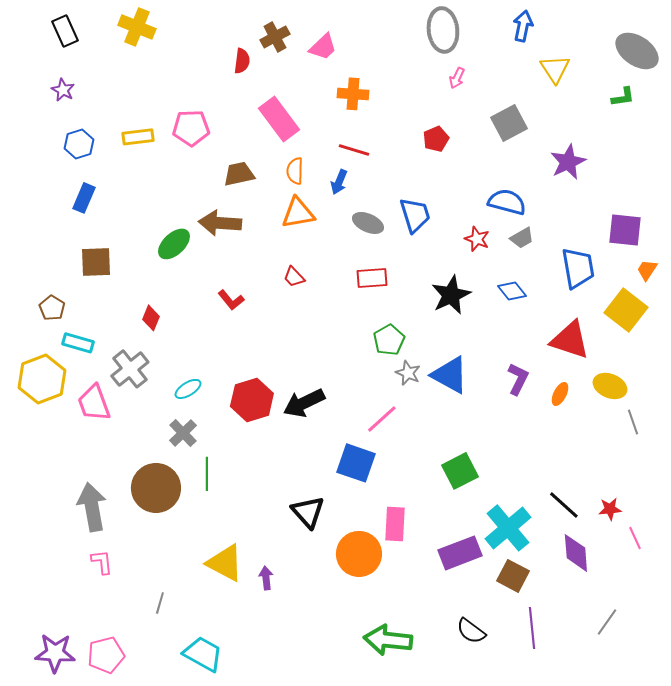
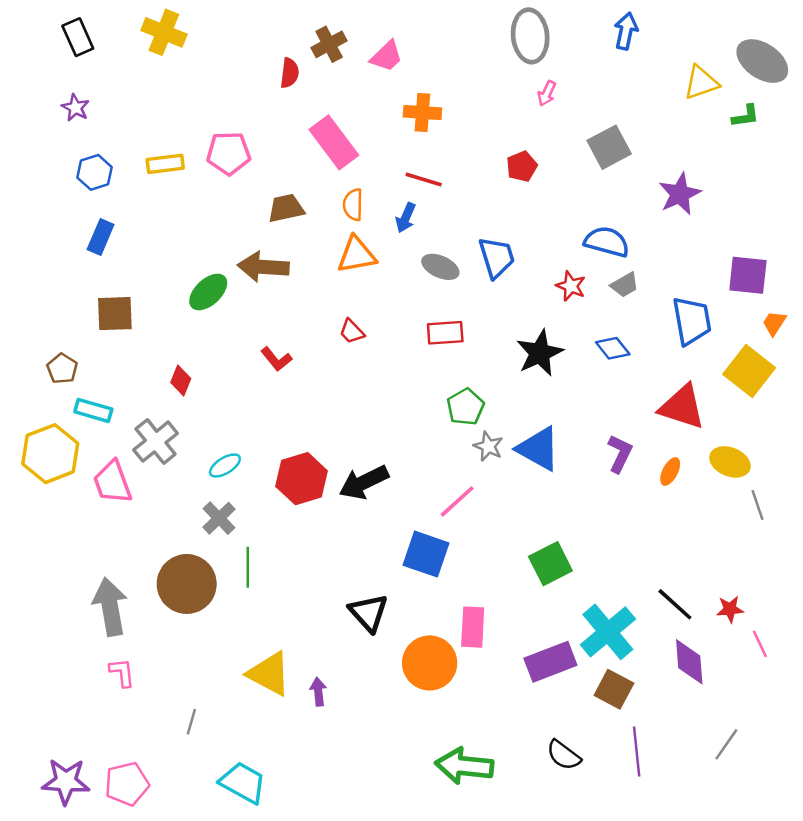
yellow triangle: (555, 69) -> (701, 83), moved, turned 44

